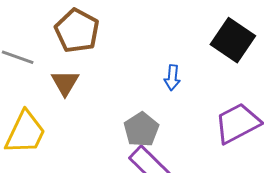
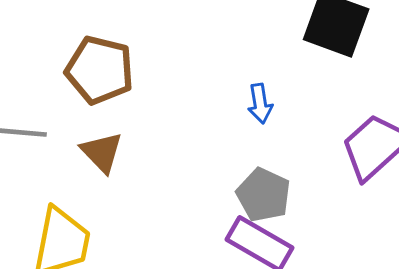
gray pentagon: (141, 129) -> (264, 195), moved

